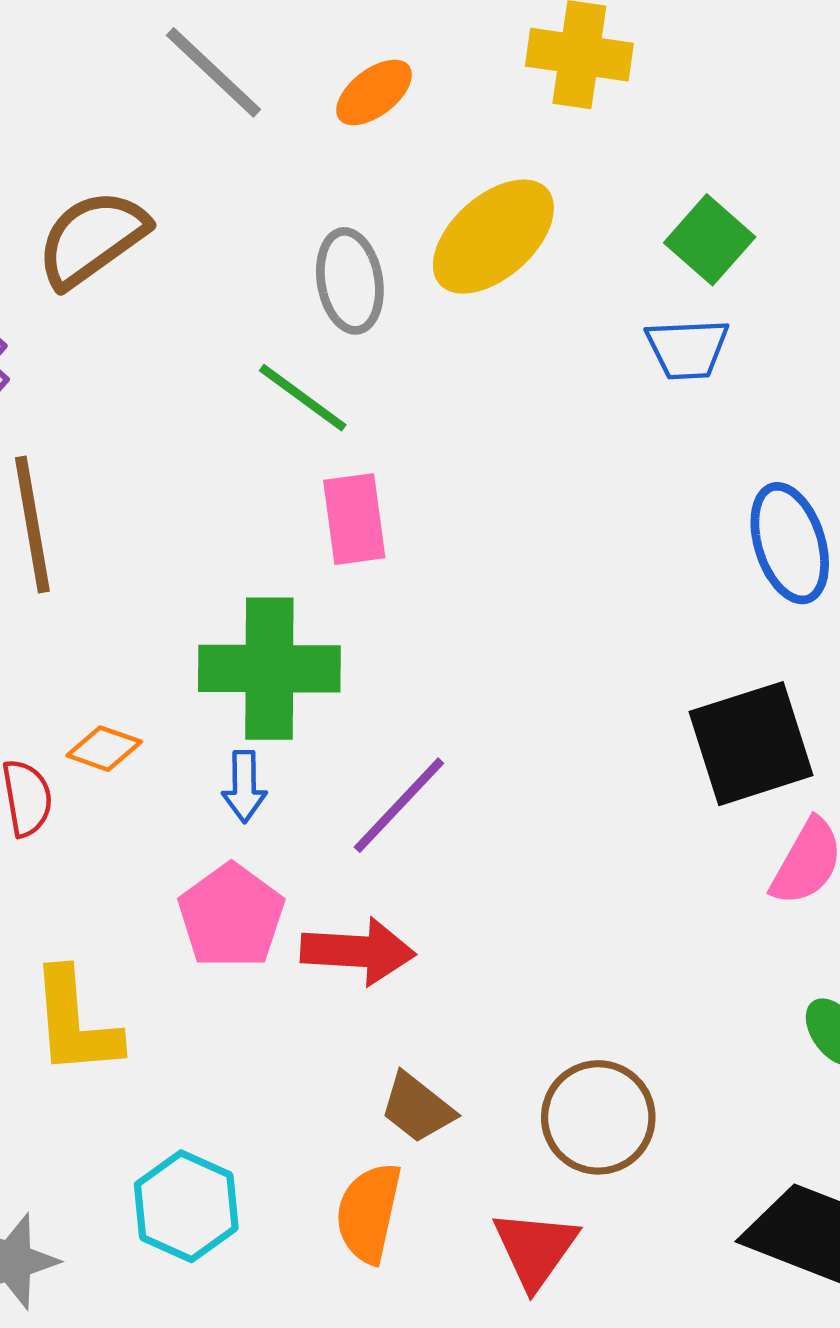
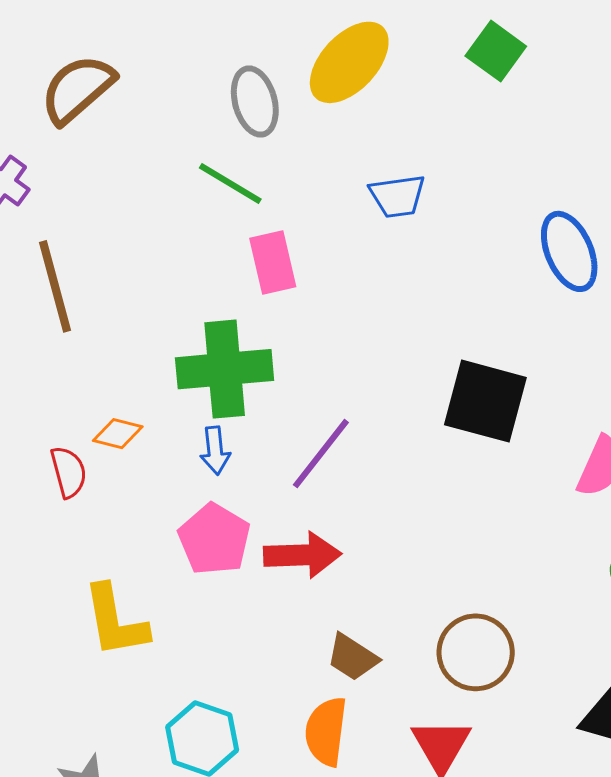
blue trapezoid: (687, 349) -> (397, 196), moved
black square: (751, 744) -> (485, 401), moved, turned 38

